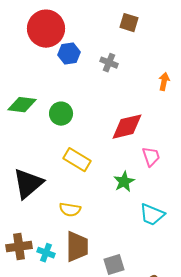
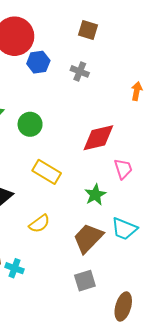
brown square: (129, 23) -> (88, 30), moved
yellow semicircle: (70, 210) -> (39, 224), turned -45
brown trapezoid: (77, 247) -> (88, 238), moved, turned -136

